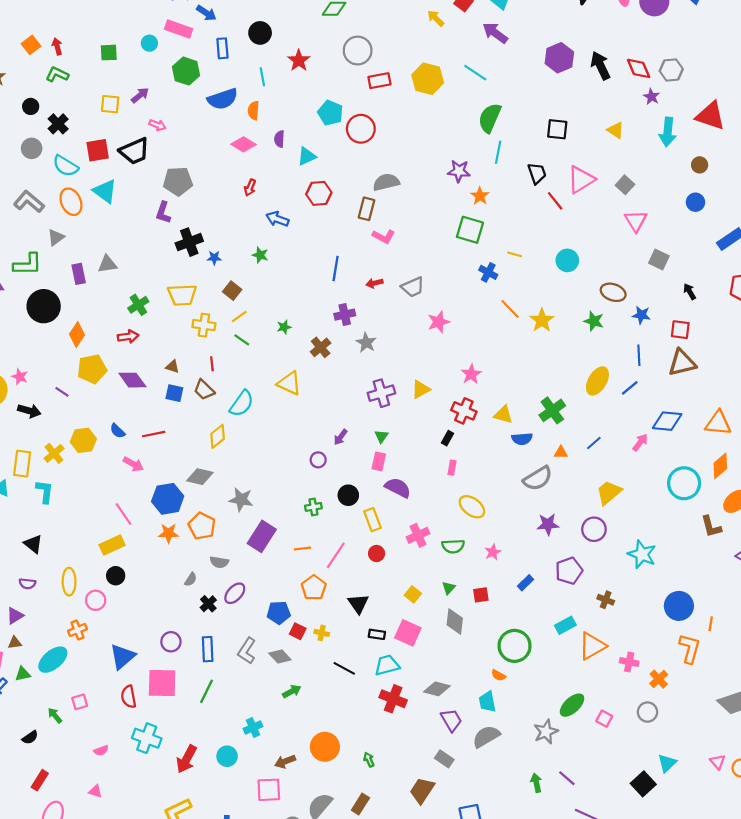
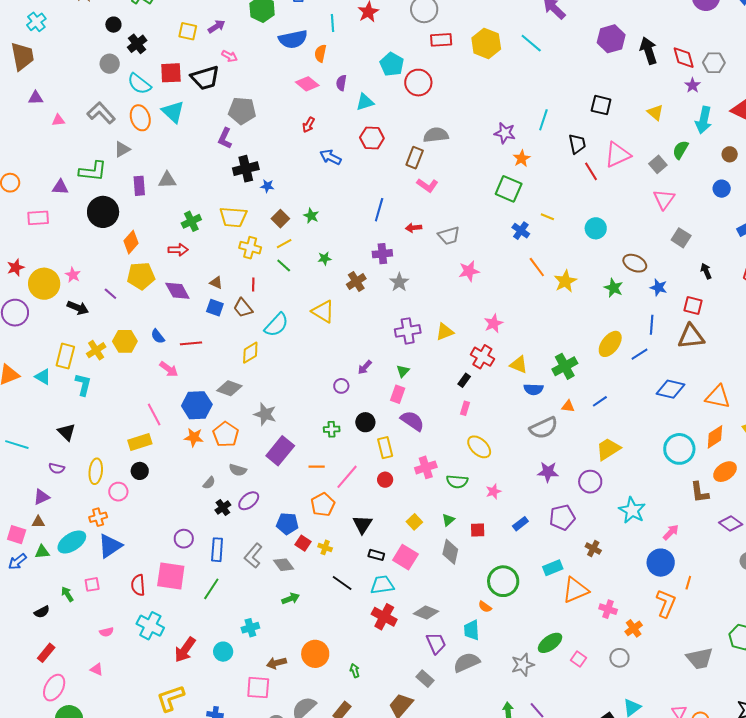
green semicircle: (490, 118) -> (680, 150), moved, size x0.7
green star: (260, 255) -> (311, 216), moved
pink arrow: (640, 442) -> (671, 532), moved
blue triangle: (122, 657) -> (110, 546), moved

